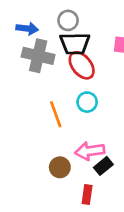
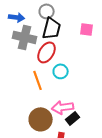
black trapezoid: (75, 44) -> (52, 28), turned -75
red ellipse: (82, 65) -> (47, 52), moved, turned 70
brown circle: (60, 167) -> (41, 119), size x1.5

